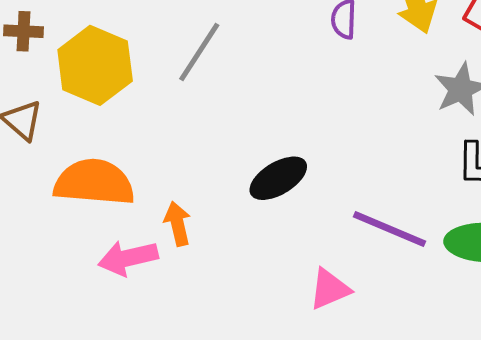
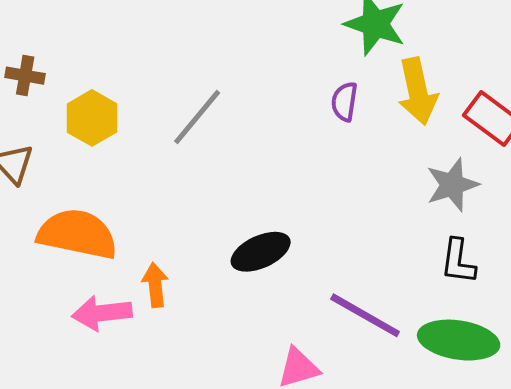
yellow hexagon: (95, 65) -> (92, 118), size x0.7

